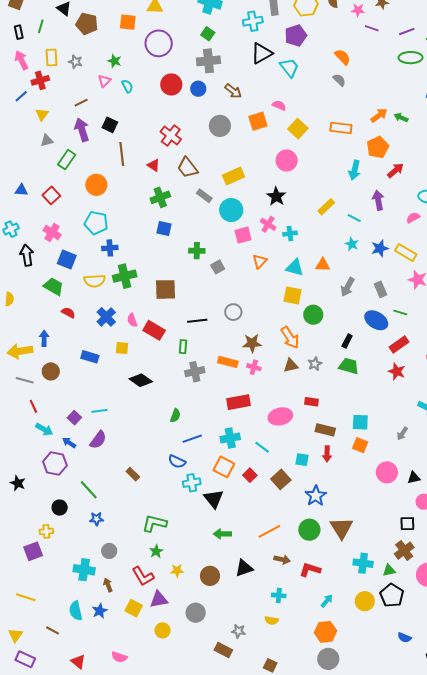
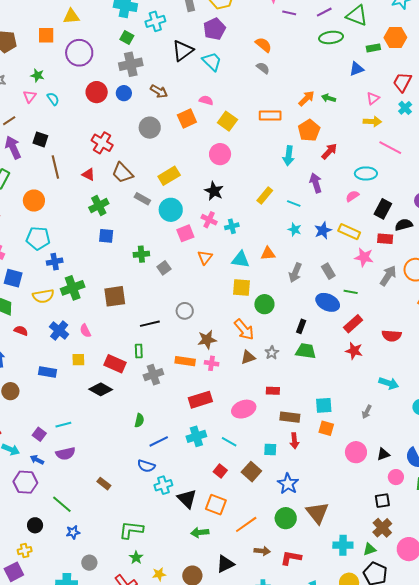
cyan cross: (253, 21) -> (155, 21), moved
red rectangle: (154, 330) -> (115, 364), moved
purple semicircle: (98, 440) -> (65, 454), turned 48
orange square: (224, 467) -> (216, 505), moved

